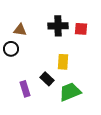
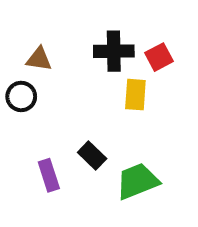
red square: (81, 29) -> (159, 57), turned -32
yellow rectangle: (63, 62) -> (135, 95), moved

